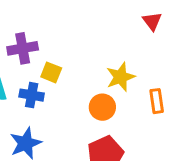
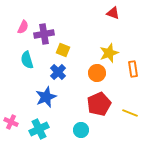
red triangle: (152, 21) -> (113, 13), moved, turned -32
blue cross: (32, 95) -> (58, 72), moved, turned 35

